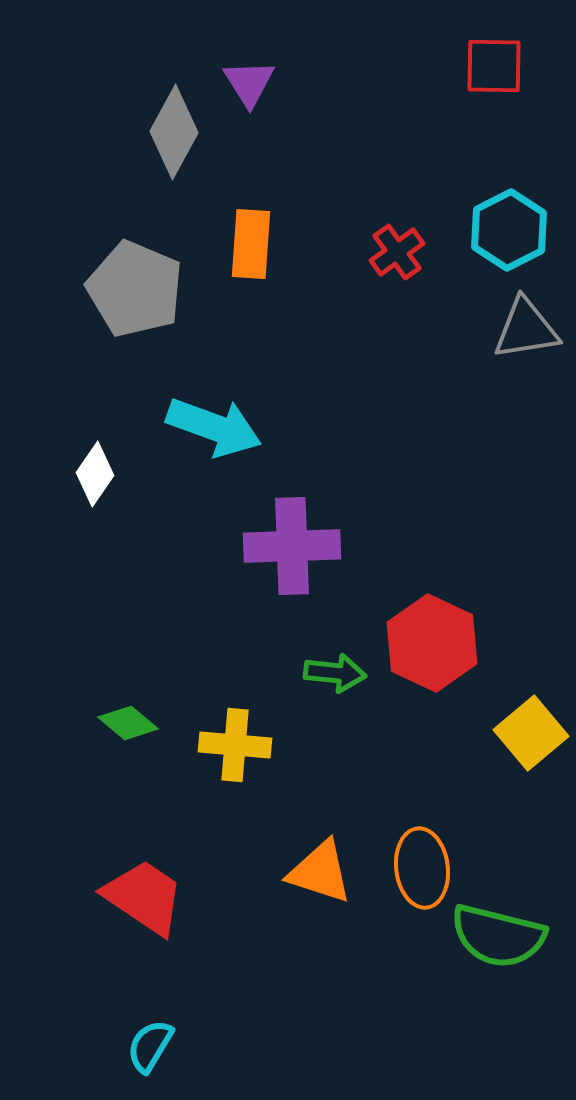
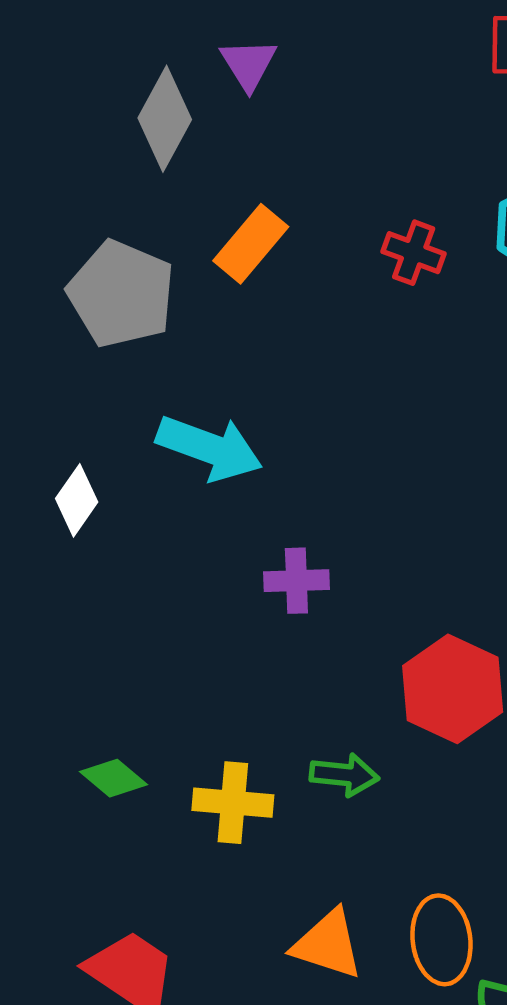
orange rectangle: (251, 244) -> (251, 244), turned 36
red cross: (397, 252) -> (414, 253), turned -34
purple cross: (292, 546) -> (296, 581), size x0.6
green arrow: (335, 673) -> (344, 775), moved

